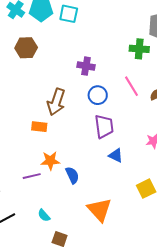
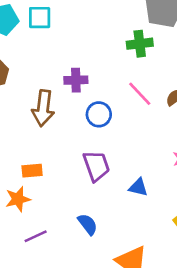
brown arrow: (56, 102) -> (43, 108), moved
purple trapezoid: (104, 126) -> (96, 166), moved
orange star: (50, 161) -> (18, 199), moved

